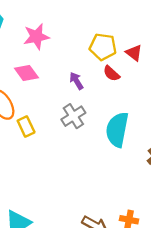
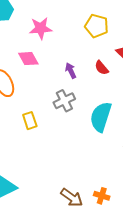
yellow pentagon: (103, 47) -> (97, 26), moved
yellow rectangle: (26, 126) -> (30, 121), moved

